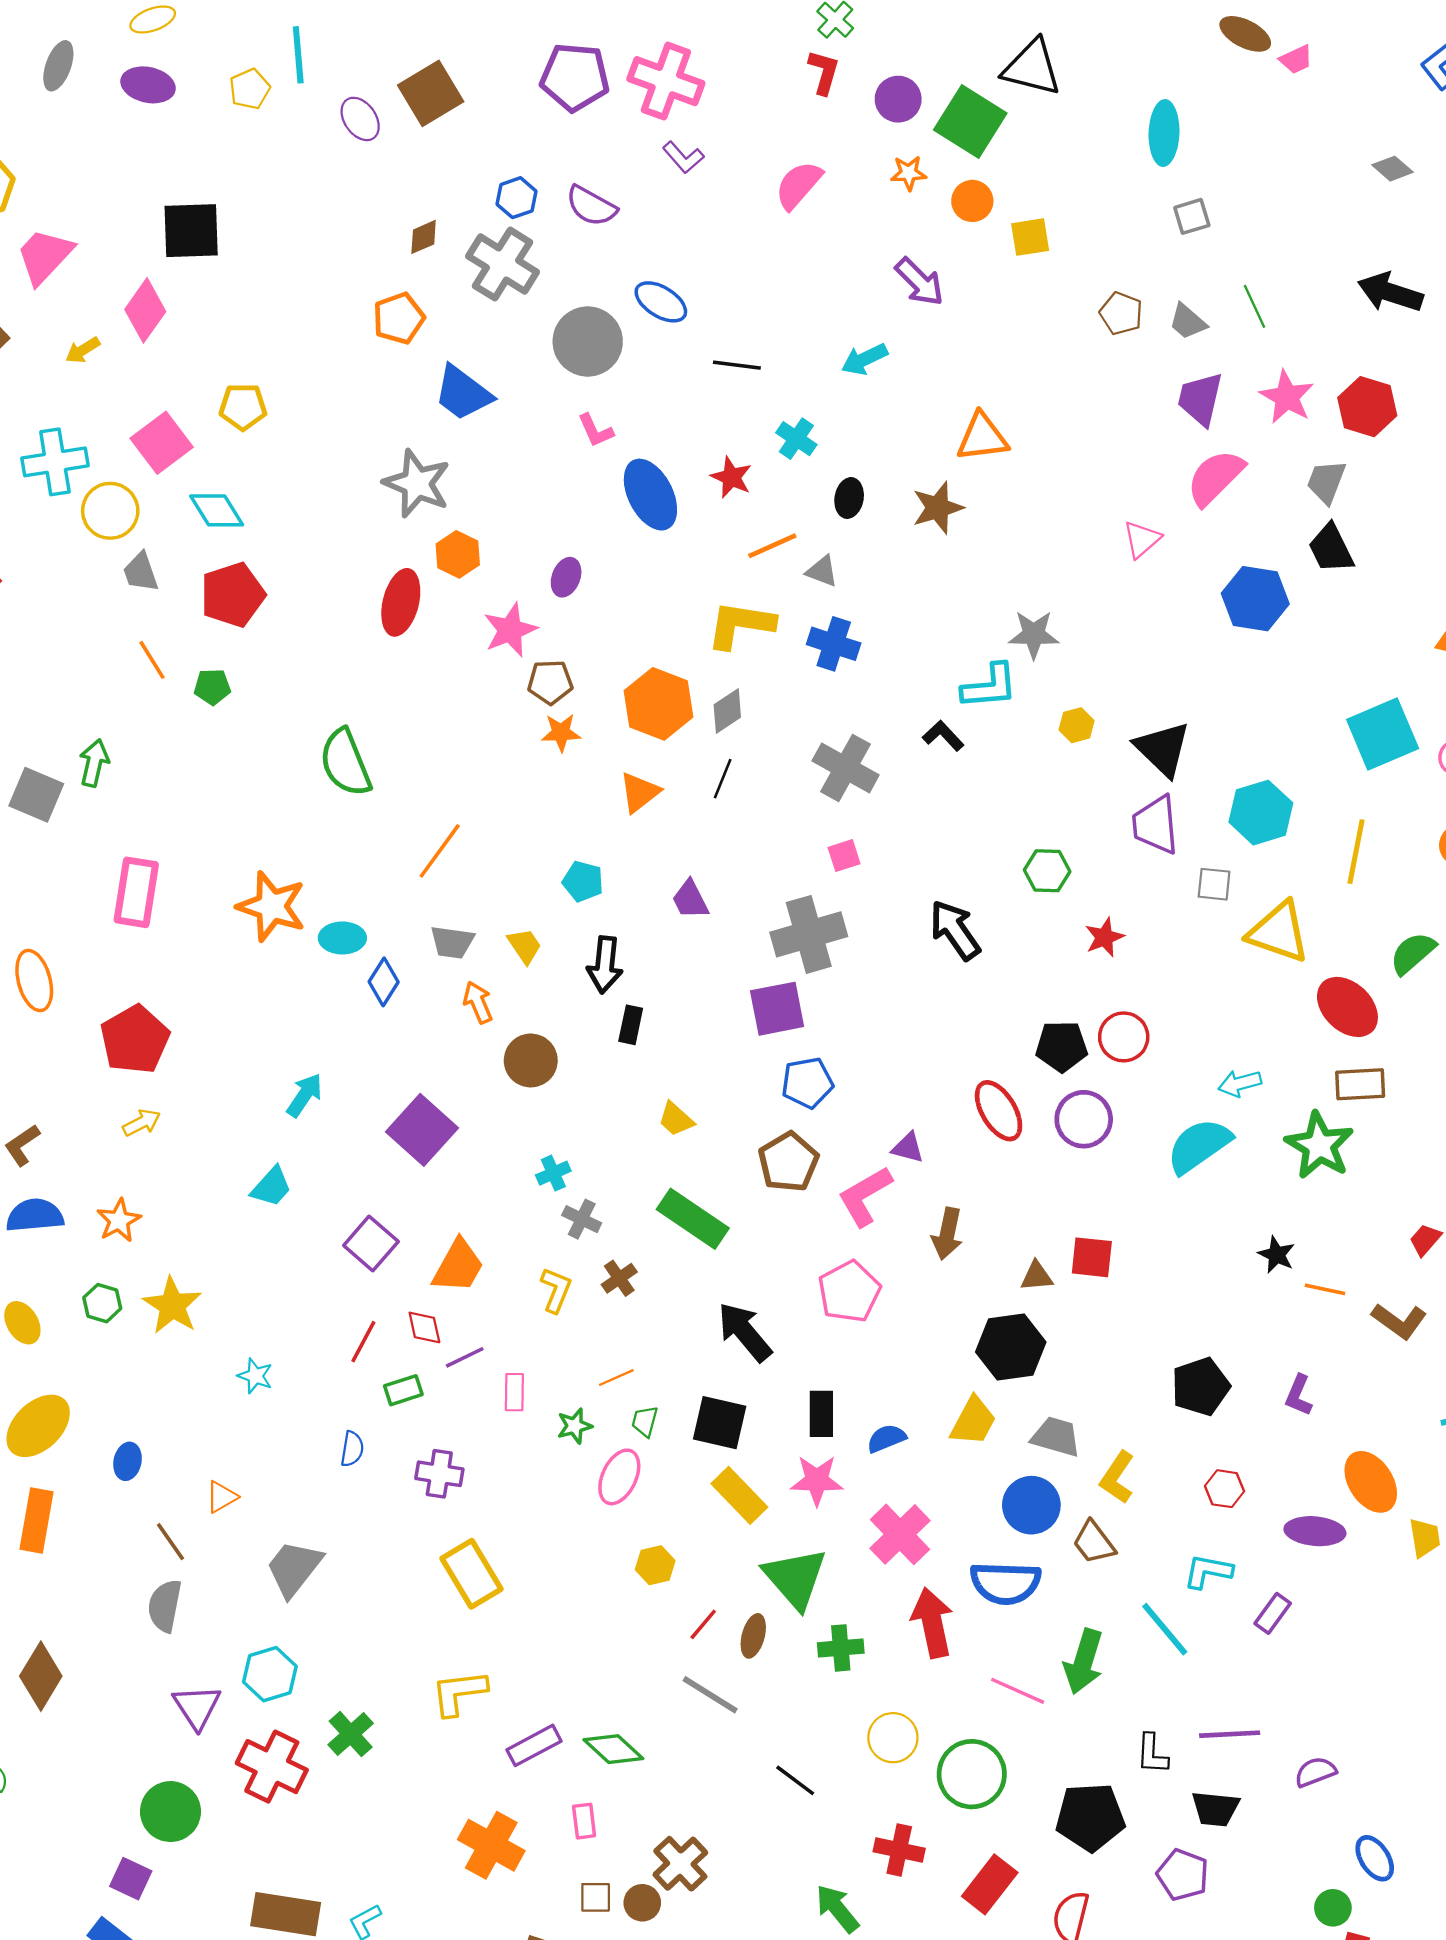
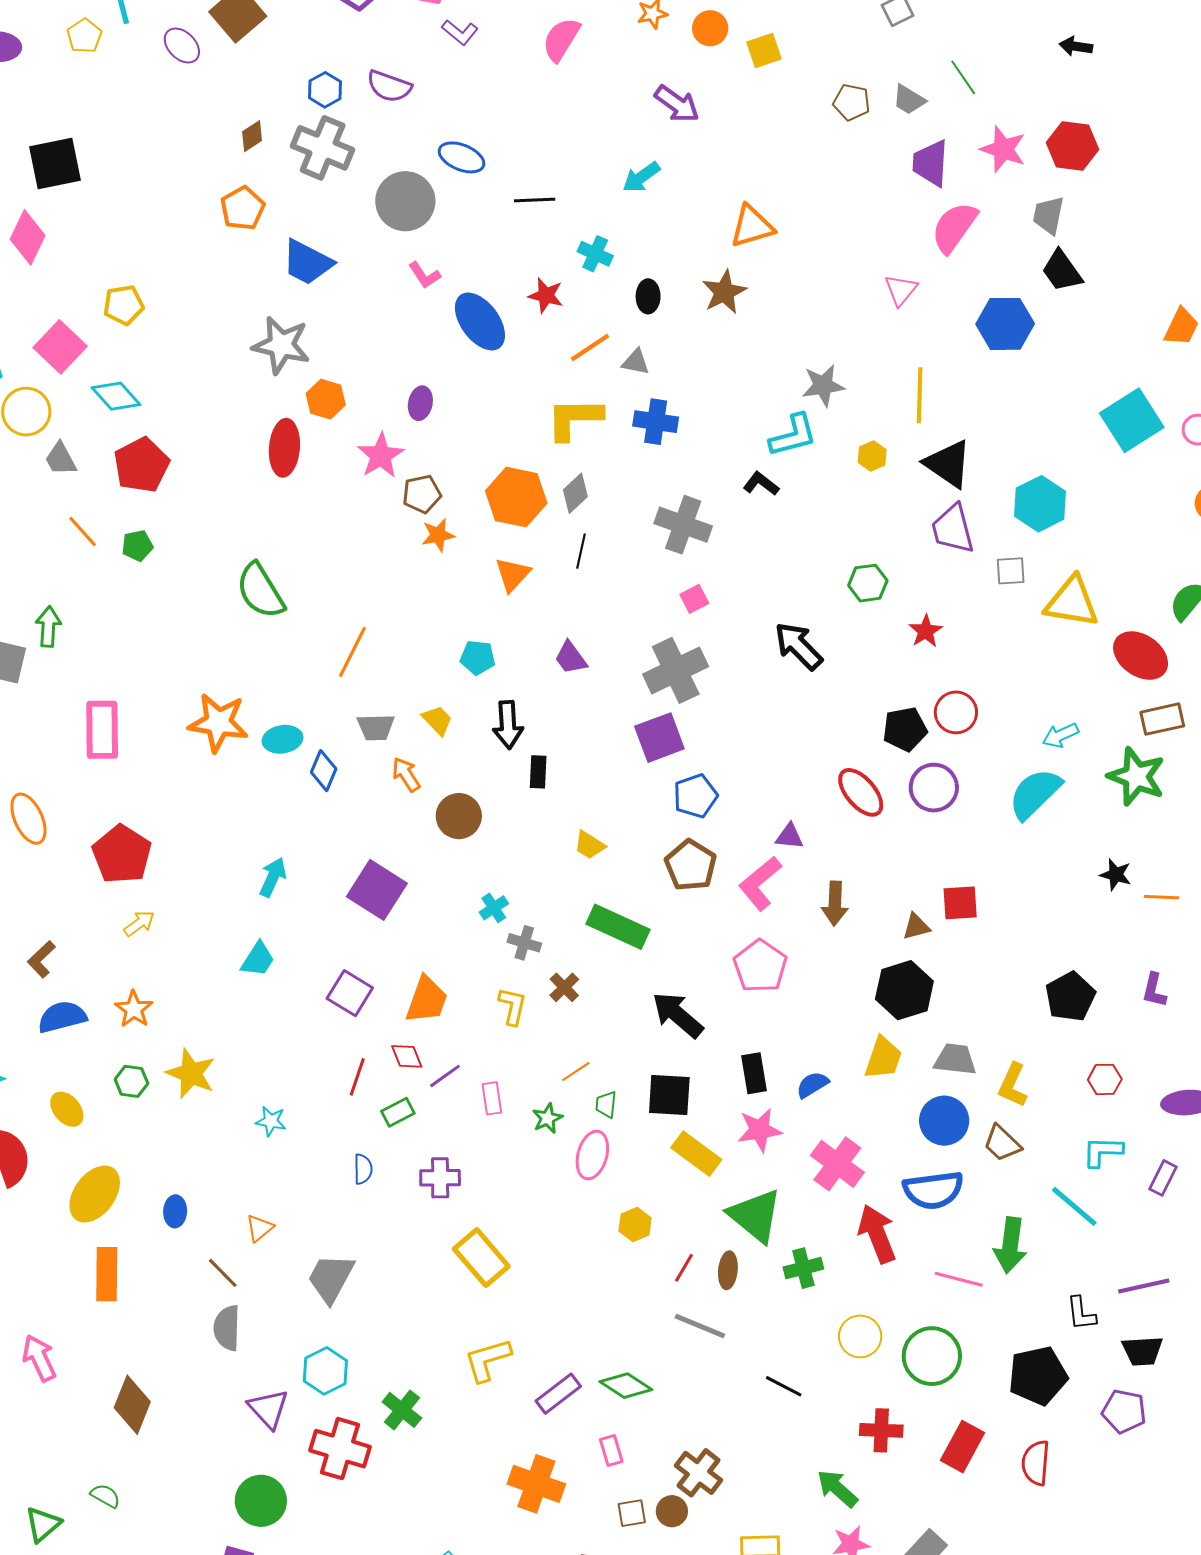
black arrow: (1390, 292) -> (1076, 46), size x0.6
yellow line: (1356, 852) -> (920, 395), moved

